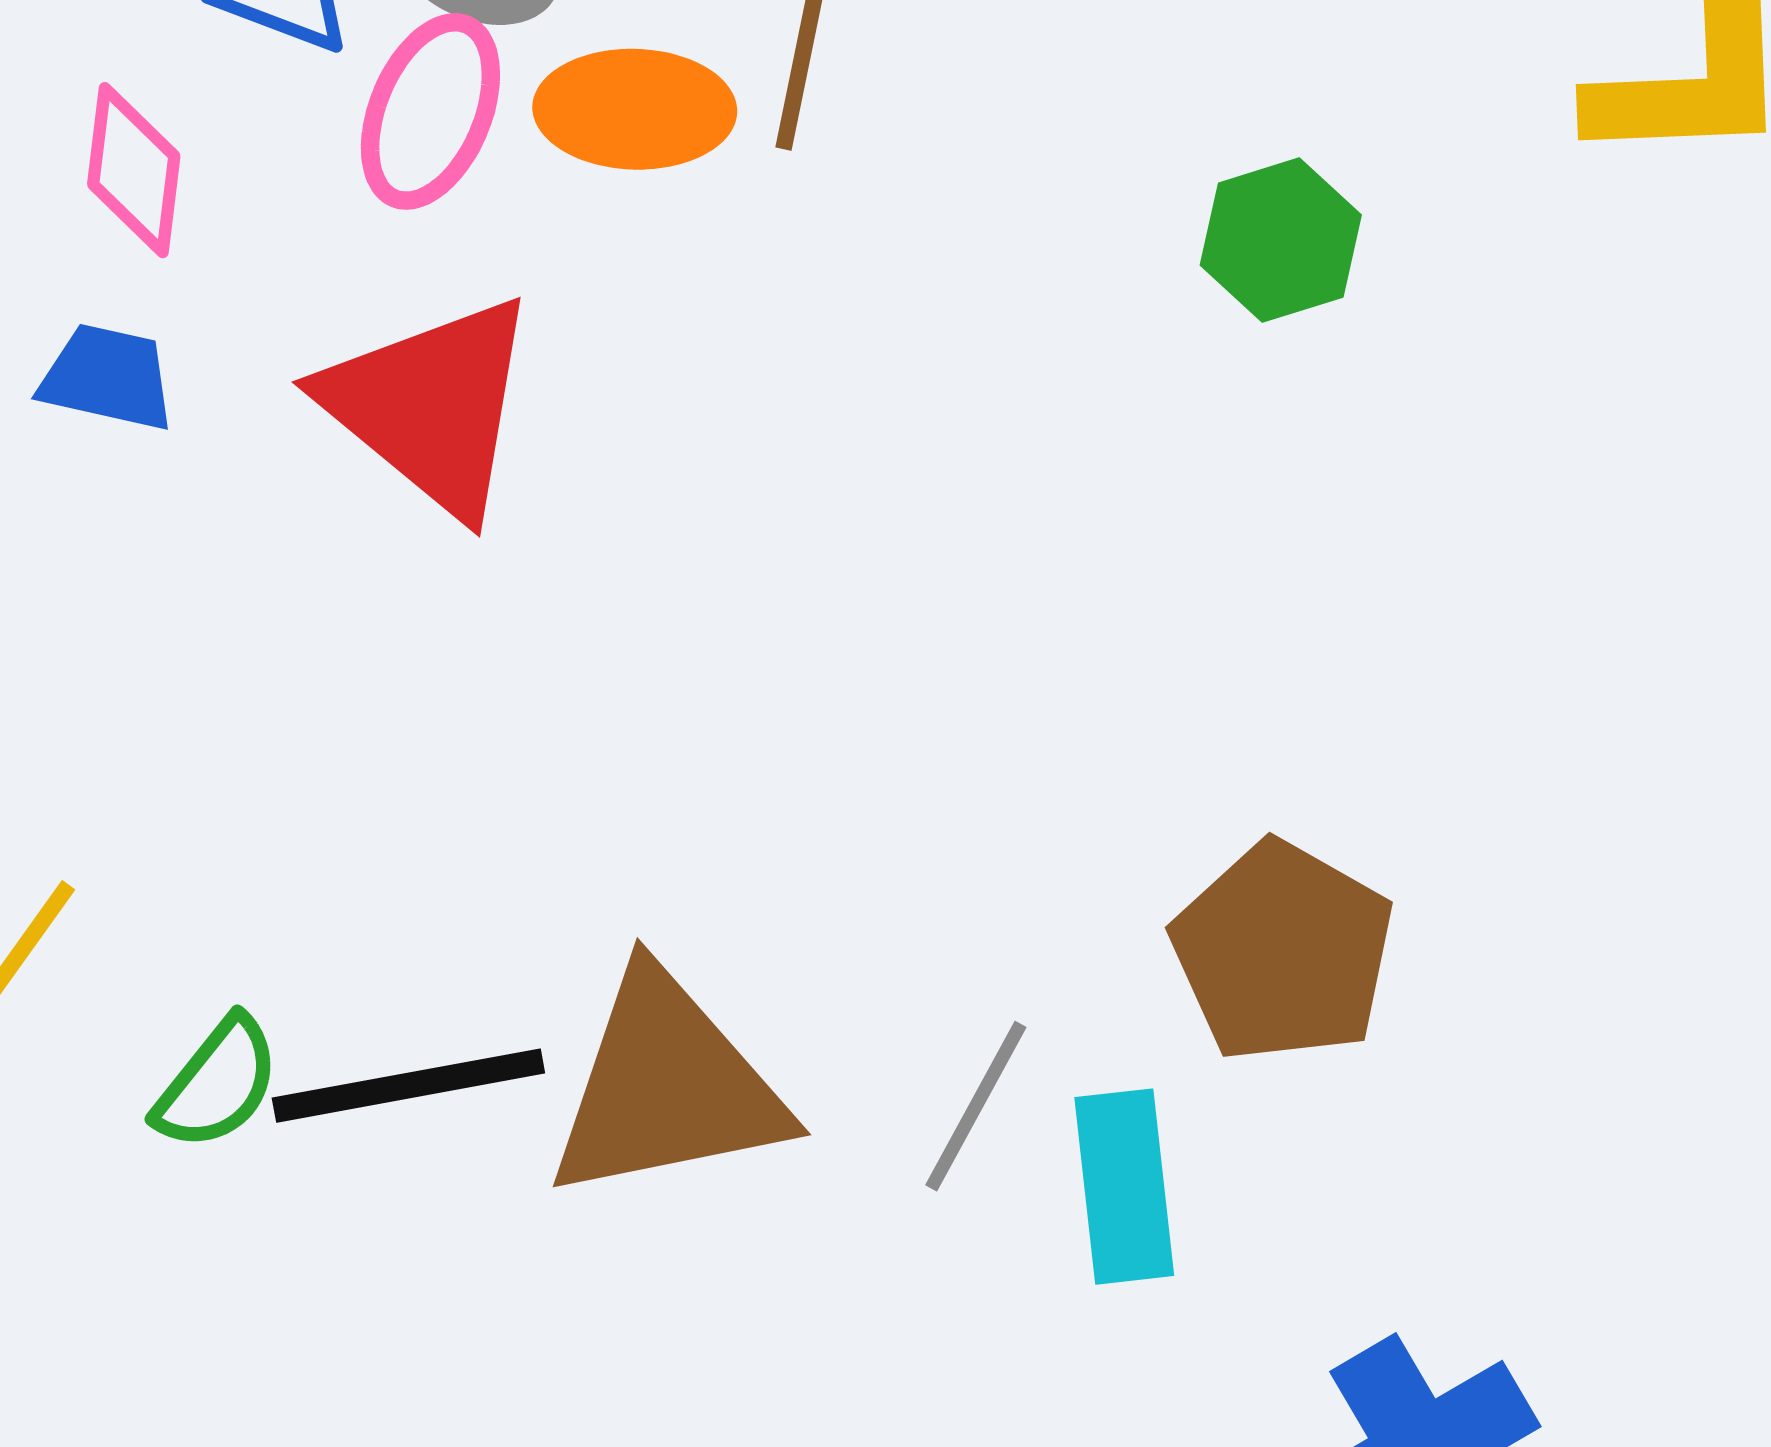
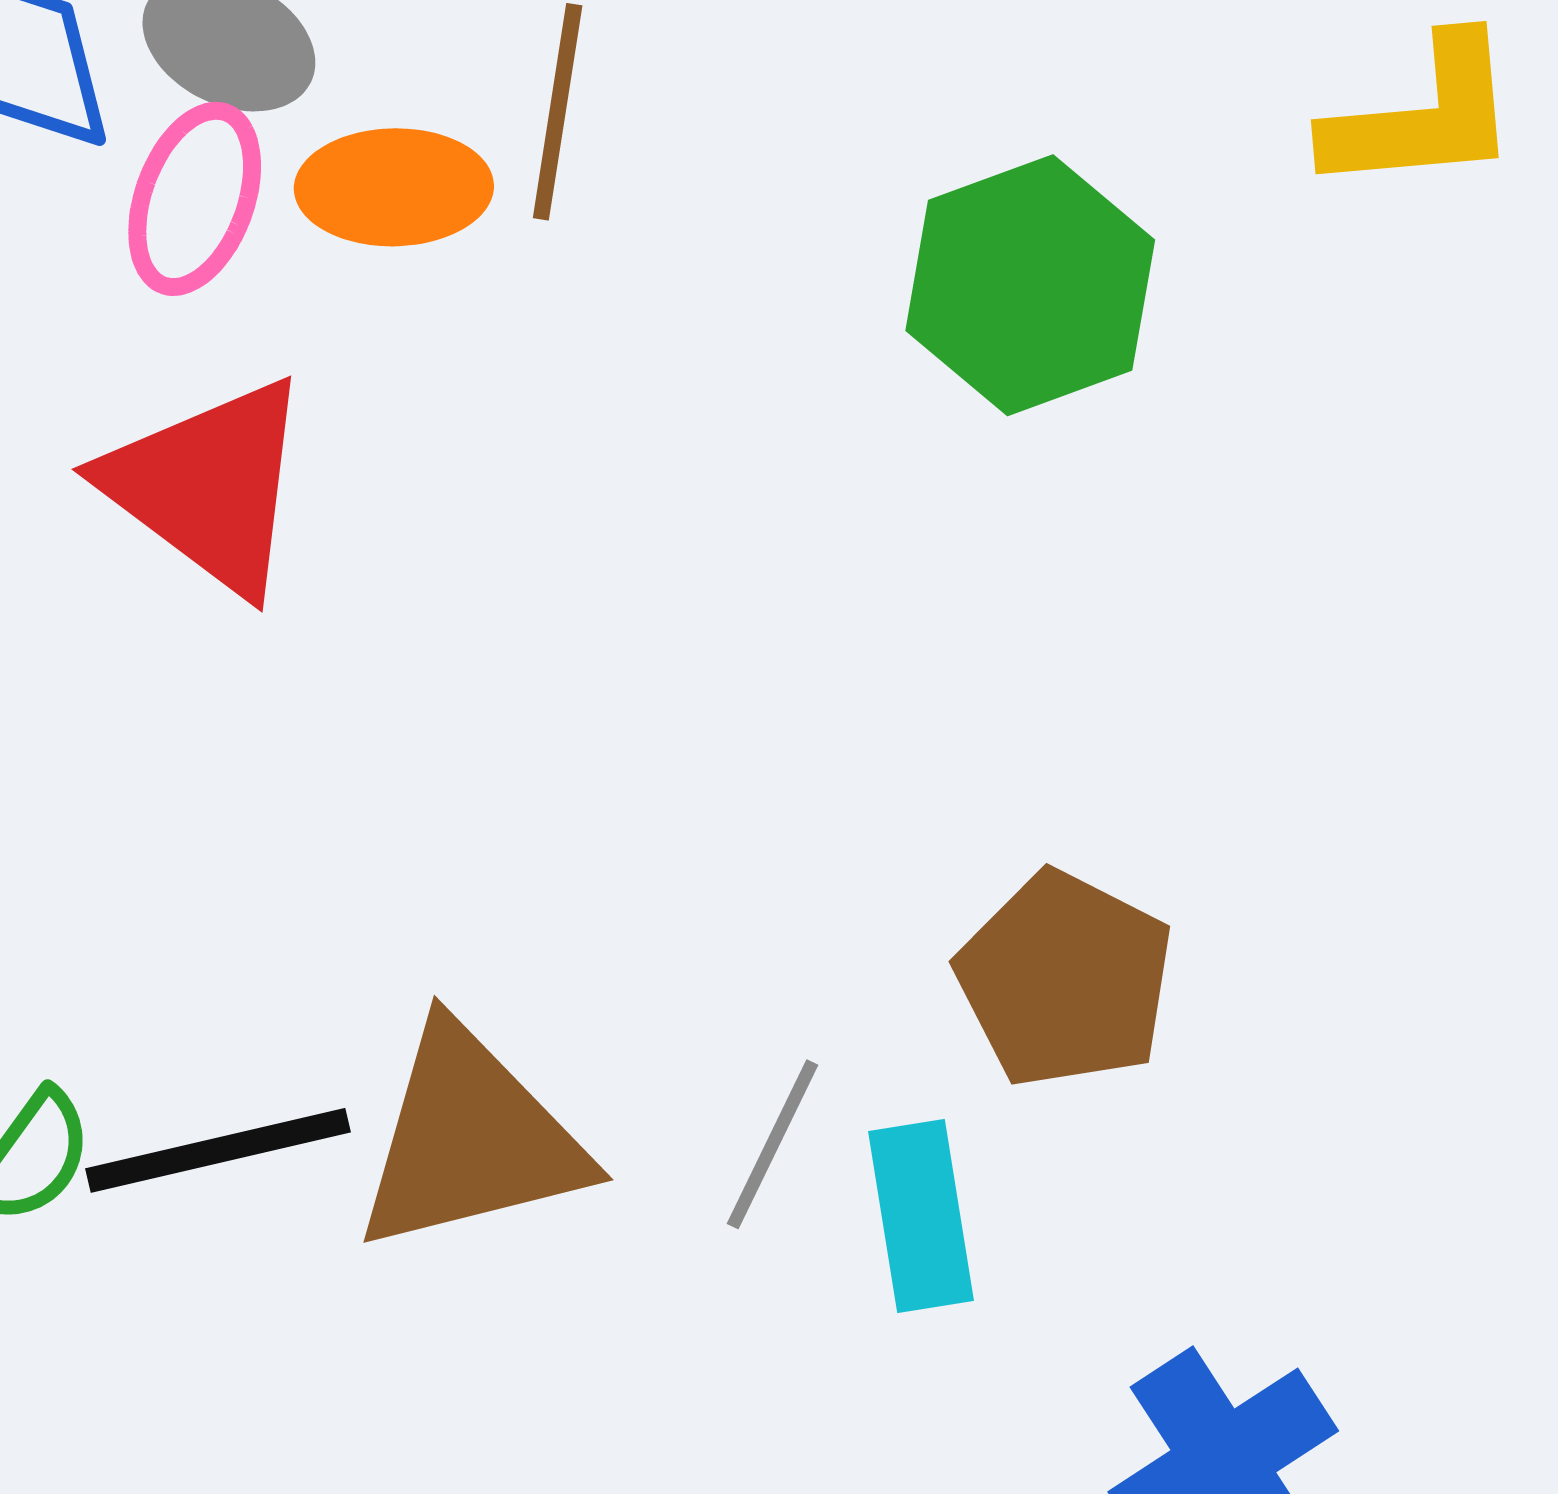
green hexagon: (1281, 240) -> (1030, 285), size x1.6

